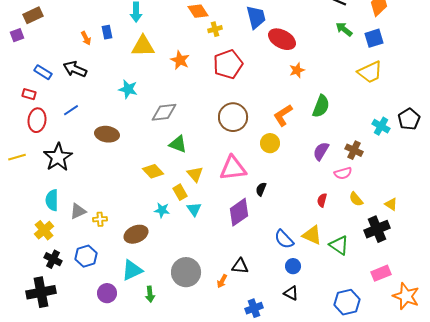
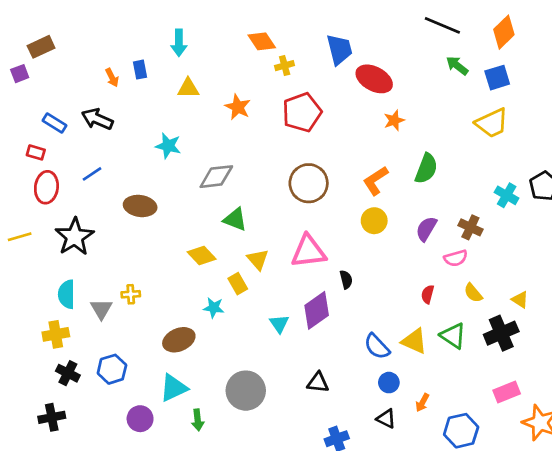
yellow triangle: (143, 46) -> (188, 88), size x0.7
yellow circle: (270, 143) -> (374, 221), moved
black semicircle: (261, 189) -> (346, 280), turned 144
cyan triangle: (194, 209) -> (279, 324), moved
gray triangle: (78, 211) -> (101, 309), turned -36
yellow cross: (100, 219) -> (131, 294), moved
yellow cross: (44, 230) -> (56, 334), turned 30
green triangle: (339, 245) -> (453, 336), moved
orange arrow: (222, 281) -> (422, 403), moved
black cross: (41, 292) -> (52, 417), size x0.7

